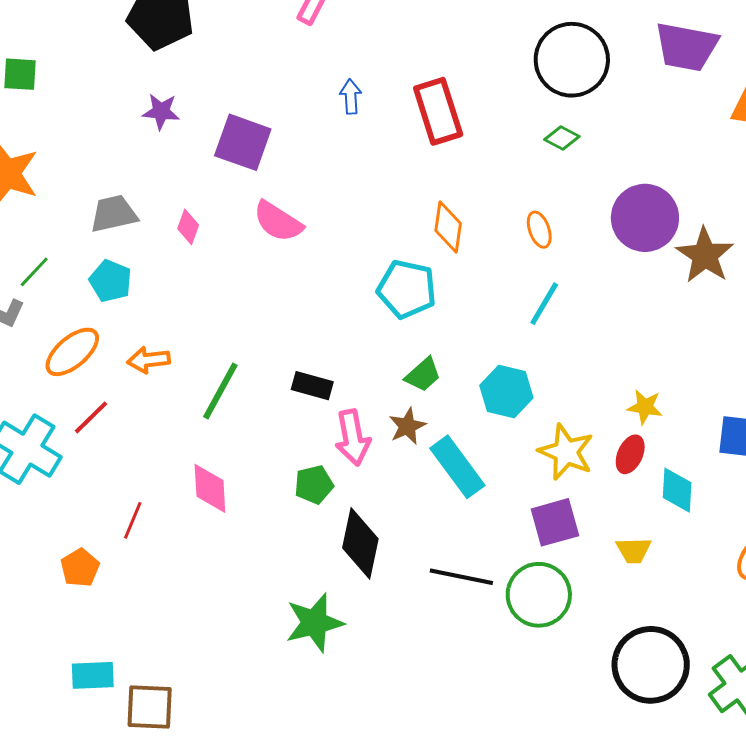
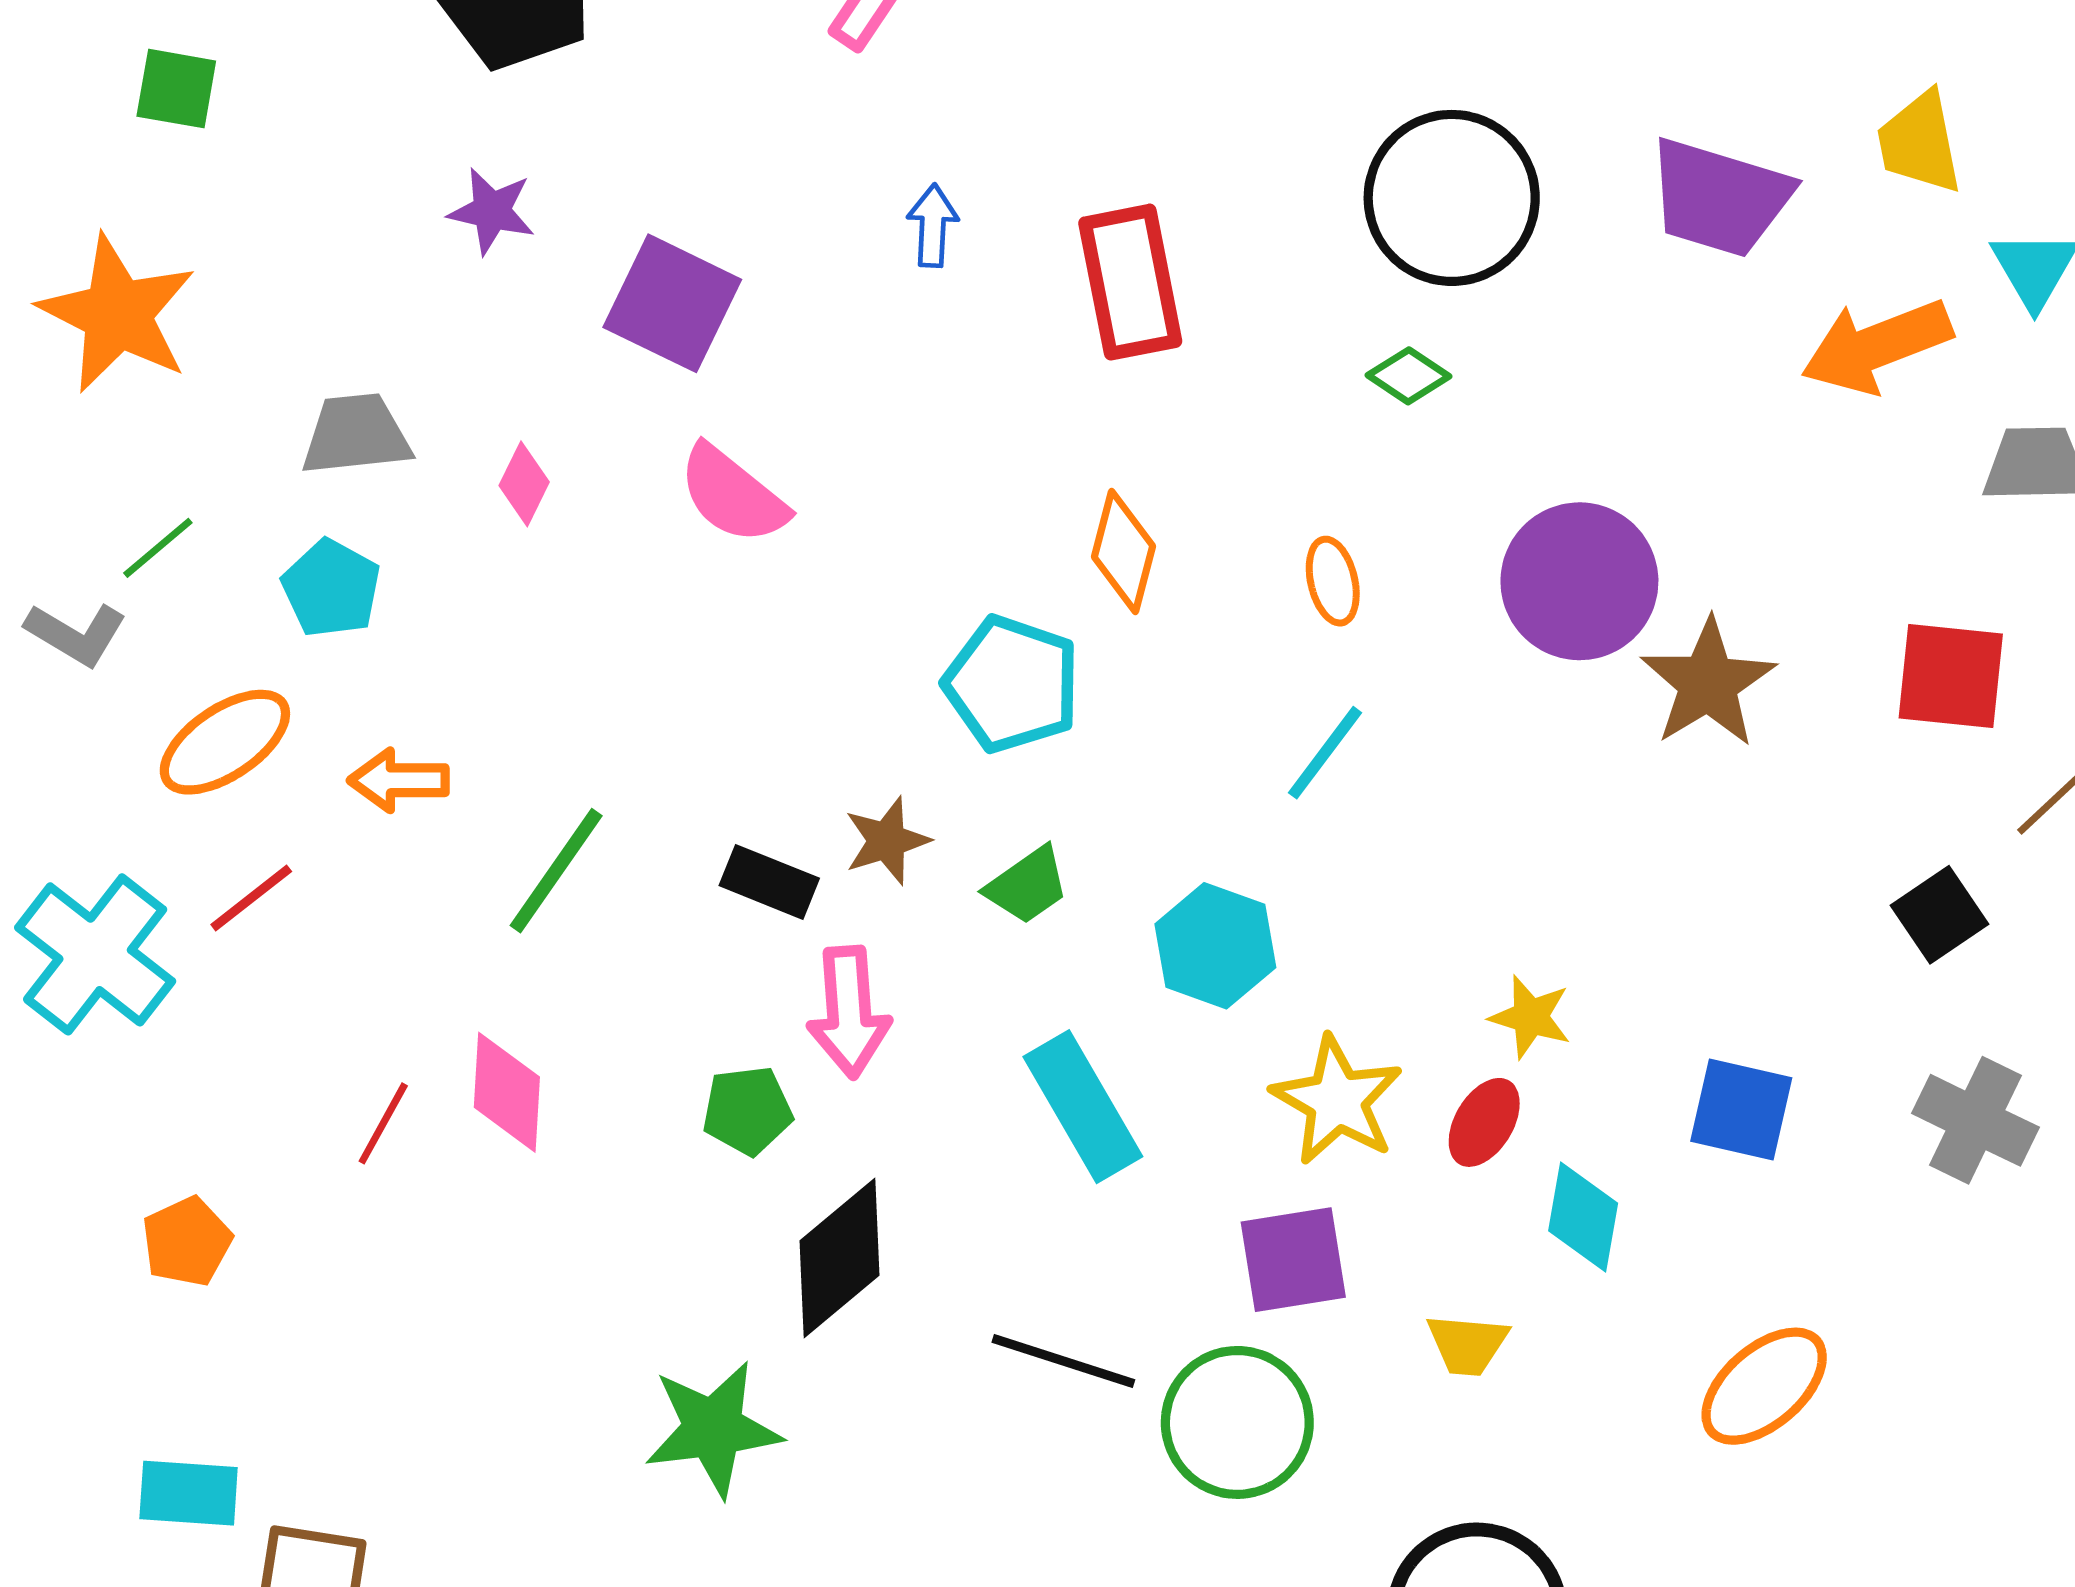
brown star: (407, 426) -> (887, 841), moved
red line: (133, 520) -> (383, 1123), moved
black diamond: (360, 543) -> (839, 1258), turned 32

